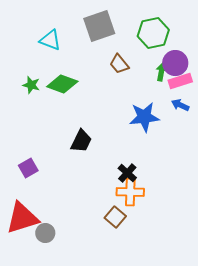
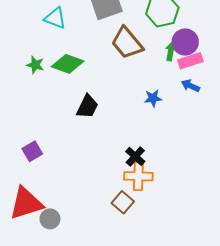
brown trapezoid: (119, 64) -> (127, 43), size x1.6
blue star: (144, 117) -> (153, 98), size x0.6
black trapezoid: (81, 141) -> (87, 107), moved

